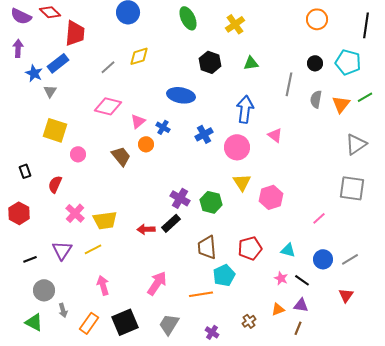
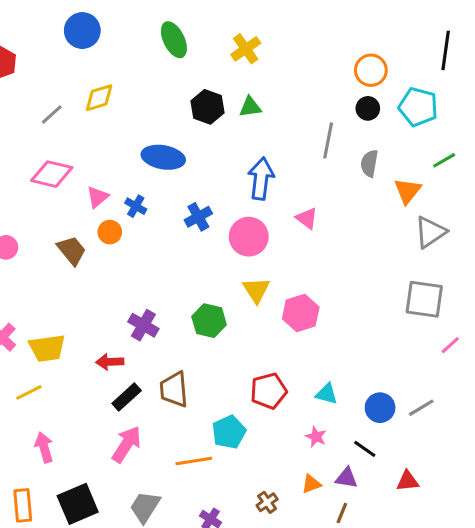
orange circle: (317, 19) -> (371, 70), moved
green triangle: (251, 63) -> (250, 107), moved
orange triangle: (341, 104) -> (408, 191), moved
purple cross: (180, 198) -> (143, 325), moved
pink line: (319, 218) -> (450, 345), moved
black rectangle: (171, 223) -> (127, 397), moved
brown trapezoid: (207, 247) -> (174, 389), moved
black line: (302, 280) -> (365, 449), moved
red triangle: (346, 295) -> (408, 481), moved, turned 49
orange rectangle: (89, 323) -> (23, 505), turned -40

